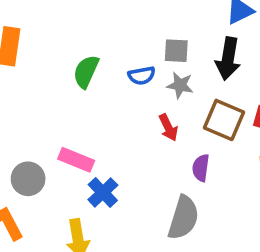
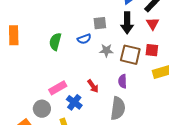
gray star: (180, 85) -> (106, 50), moved
red arrow: (168, 127) -> (93, 86), moved
pink rectangle: (76, 160) -> (58, 88), turned -42
gray circle: (28, 179) -> (42, 109), moved

